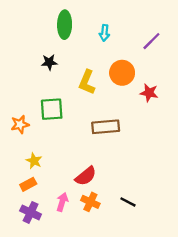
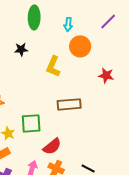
purple line: (151, 41) -> (108, 21), moved
orange circle: (122, 73) -> (80, 46), moved
green square: (52, 109) -> (31, 123), moved

